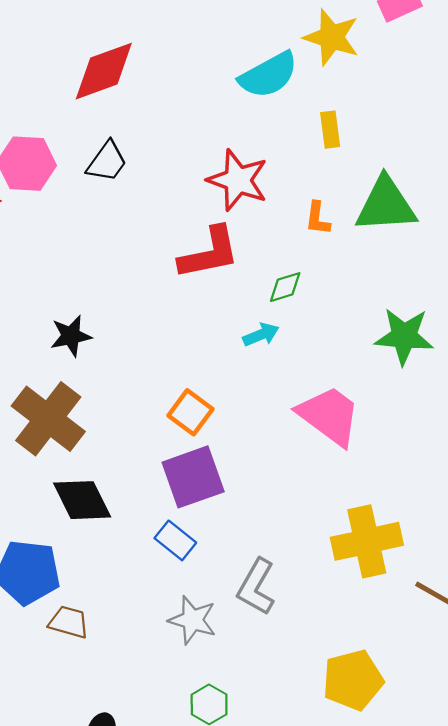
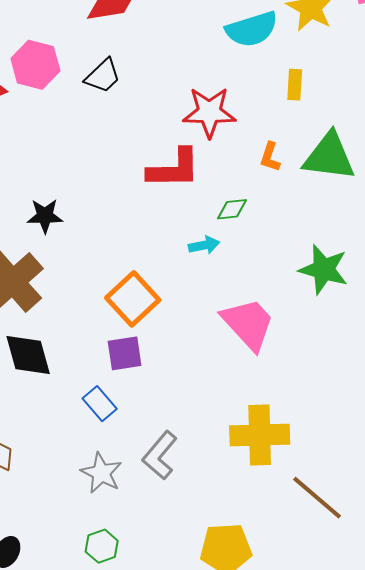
red star: (238, 180) -> (209, 112), turned -30
orange square: (190, 412) -> (133, 299), size x1.4
purple square: (193, 477) -> (125, 353), size x0.7

